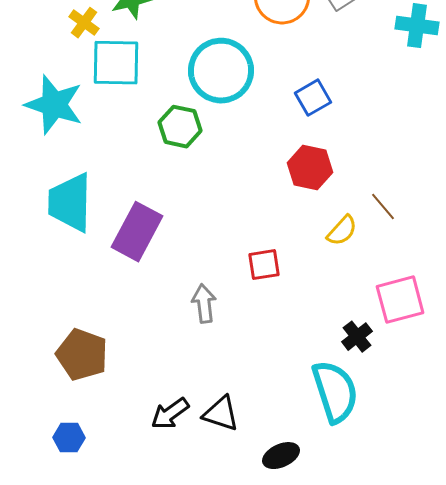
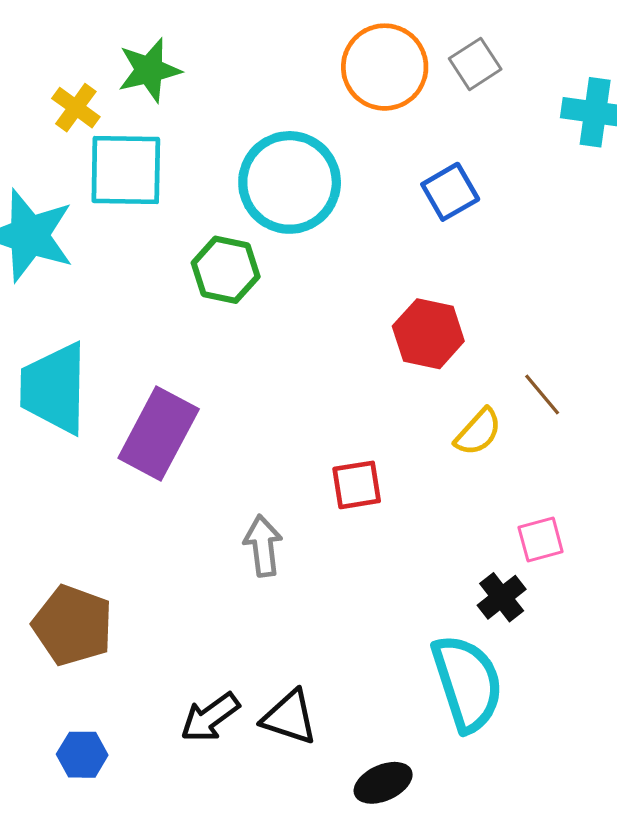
blue square: (313, 98) -> (450, 192), moved
pink square: (400, 300) -> (541, 540), moved, size x0.6
blue hexagon: (69, 438) -> (82, 755), moved

